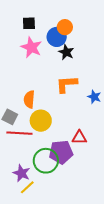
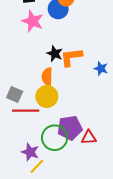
black star: (66, 52) -> (55, 54), moved
orange semicircle: (29, 99) -> (47, 77), moved
red triangle: (79, 137) -> (89, 137), moved

